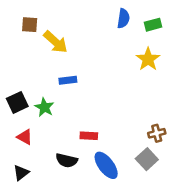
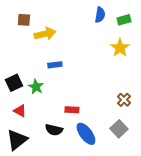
yellow arrow: (56, 42) -> (45, 34), turned -55
brown cross: (157, 133) -> (124, 100), moved, turned -32
black triangle: (21, 173) -> (17, 140), size x1.6

